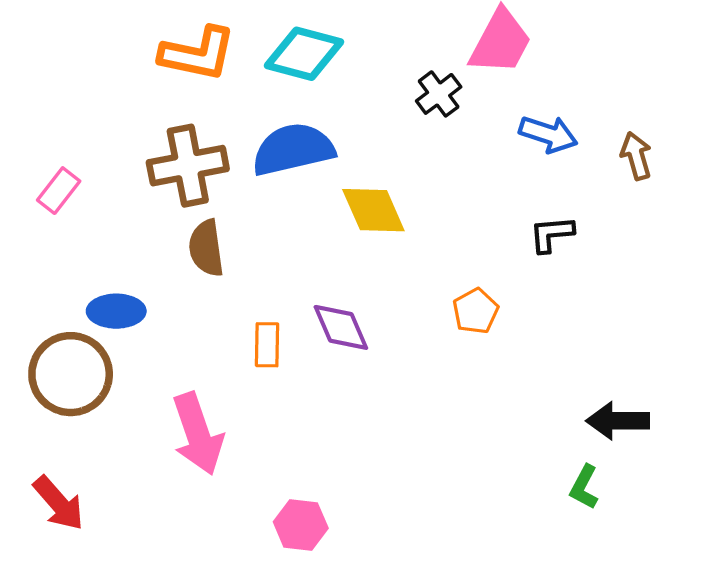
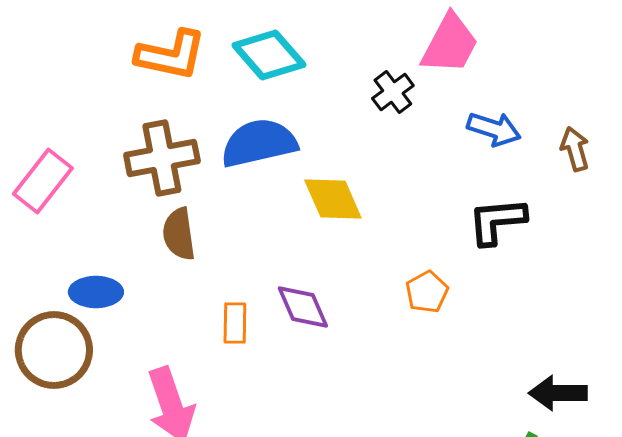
cyan diamond: (304, 54) -> (269, 55), turned 34
pink rectangle: (59, 191) -> (43, 181), size x1.5
black L-shape: (552, 234) -> (497, 221), size x1.4

